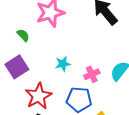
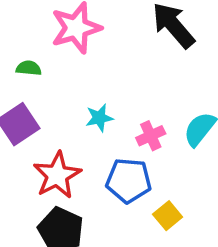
green semicircle: (23, 35) -> (29, 68), turned -40

